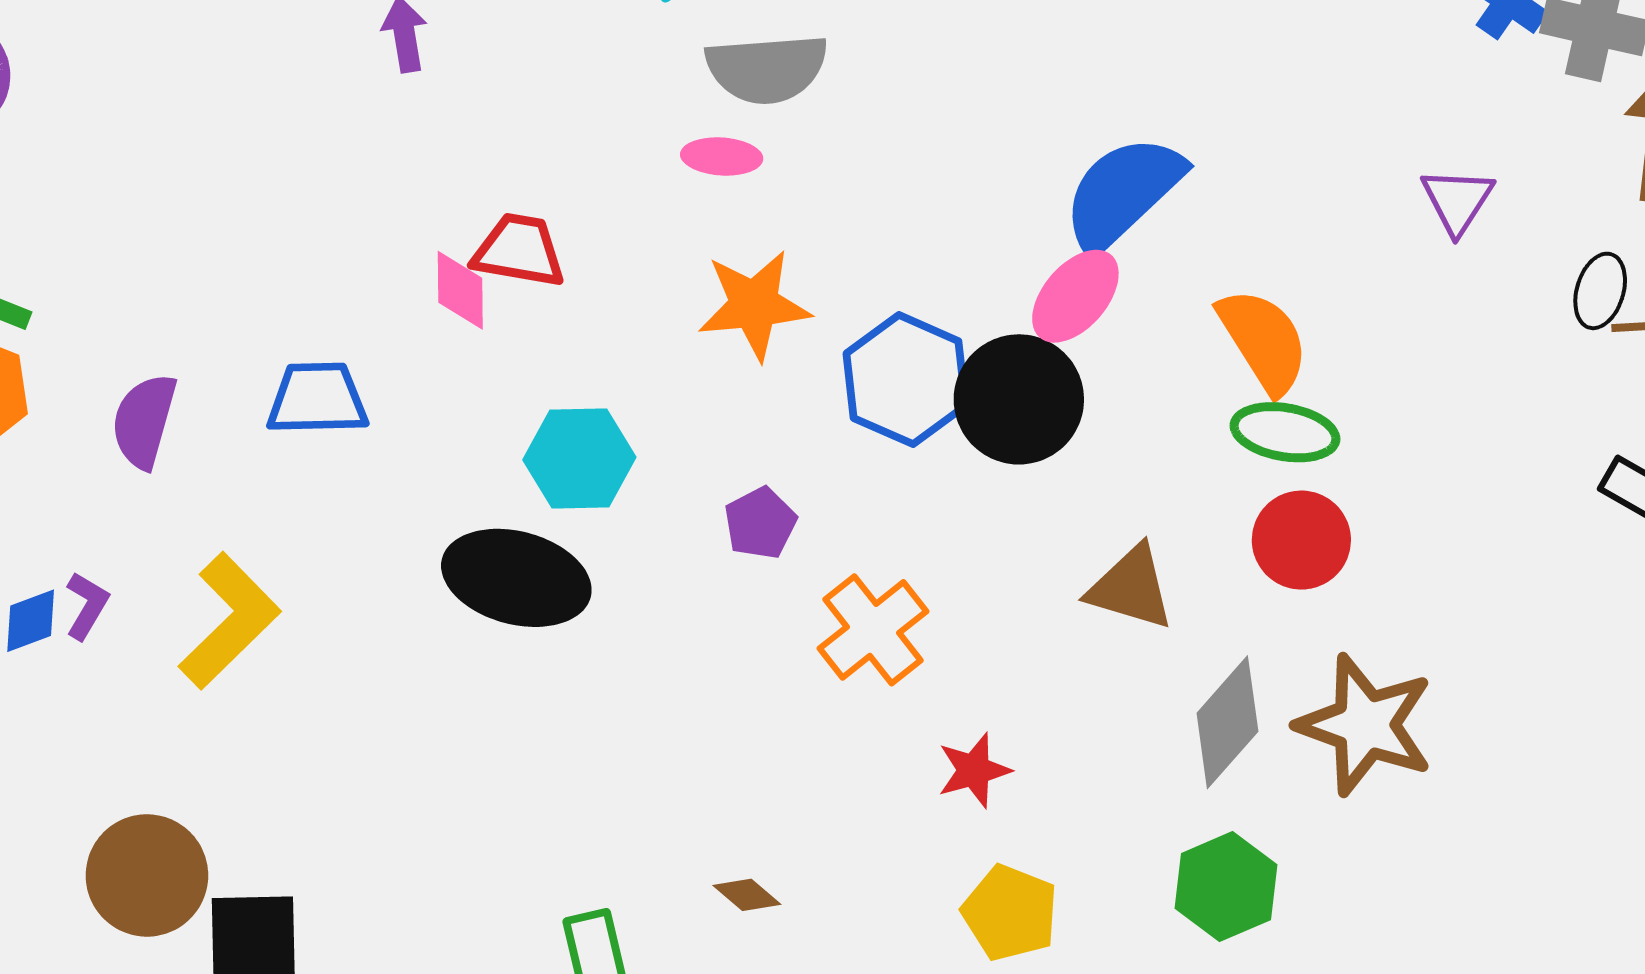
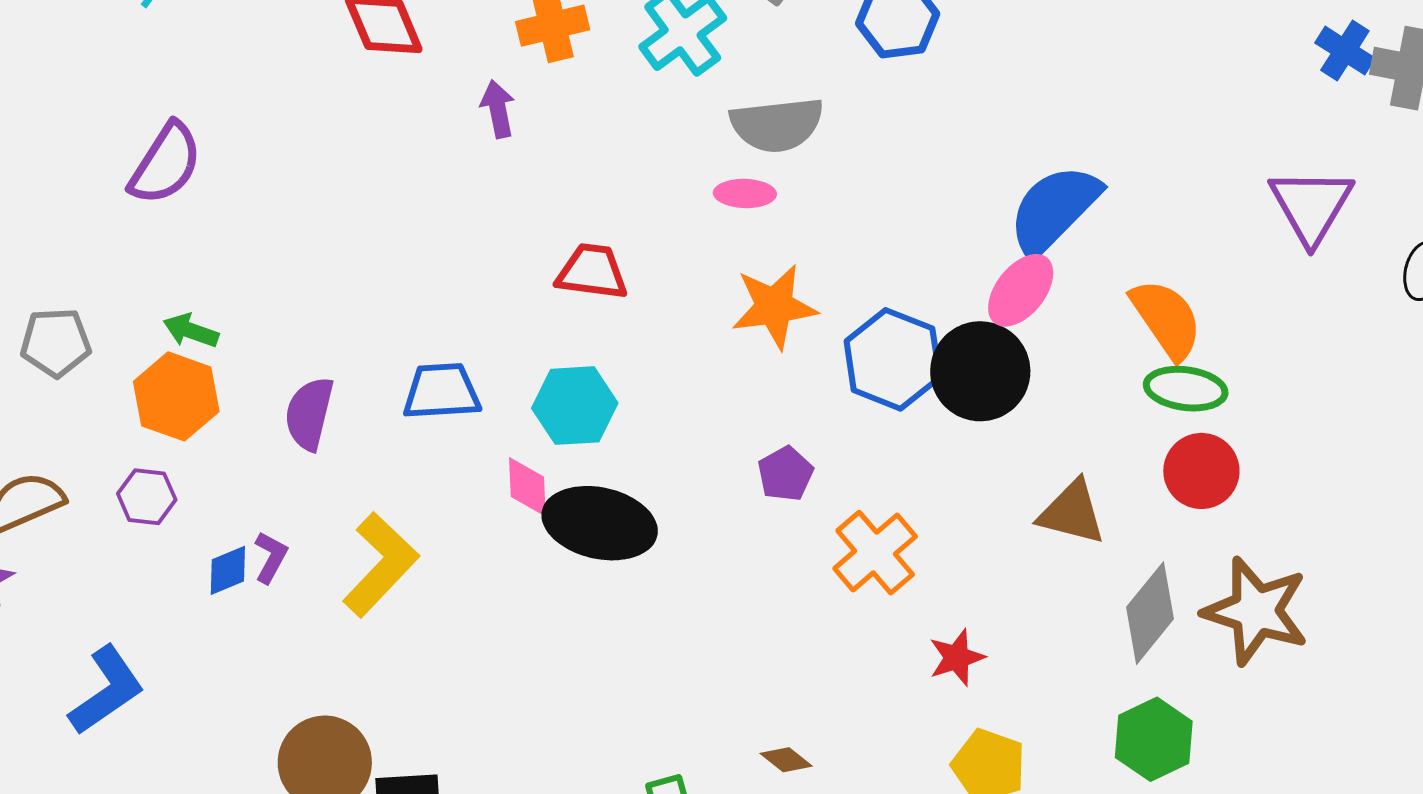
purple triangle: (1457, 201) -> (1311, 206), size x1.5
pink diamond: (460, 290) -> (527, 487), moved
cyan hexagon: (579, 459) -> (575, 406), moved

